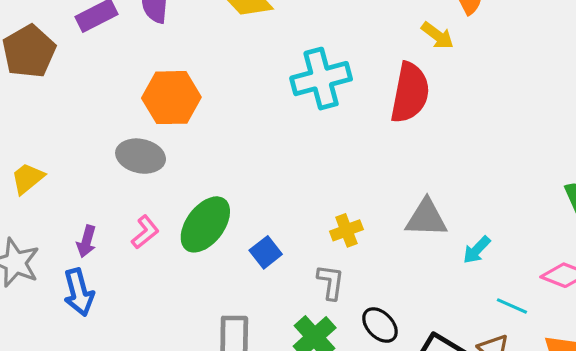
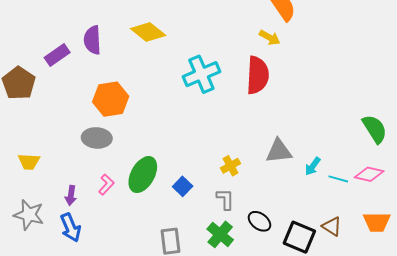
yellow trapezoid: (28, 178) -> (29, 162), turned -130
cyan line: (512, 306) -> (338, 179), moved

